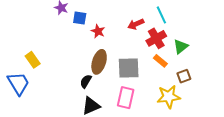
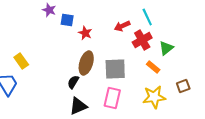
orange rectangle: (160, 61) -> (153, 67), moved
brown square: (184, 76) -> (183, 86), moved

